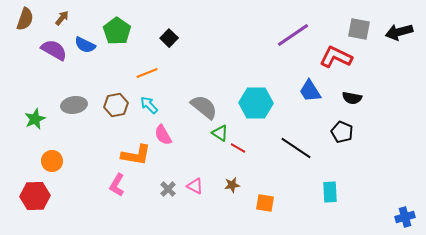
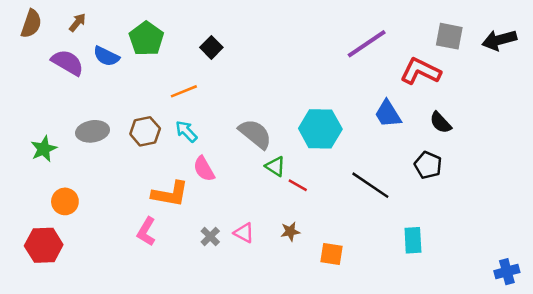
black semicircle: (352, 98) -> (440, 123), turned 36

